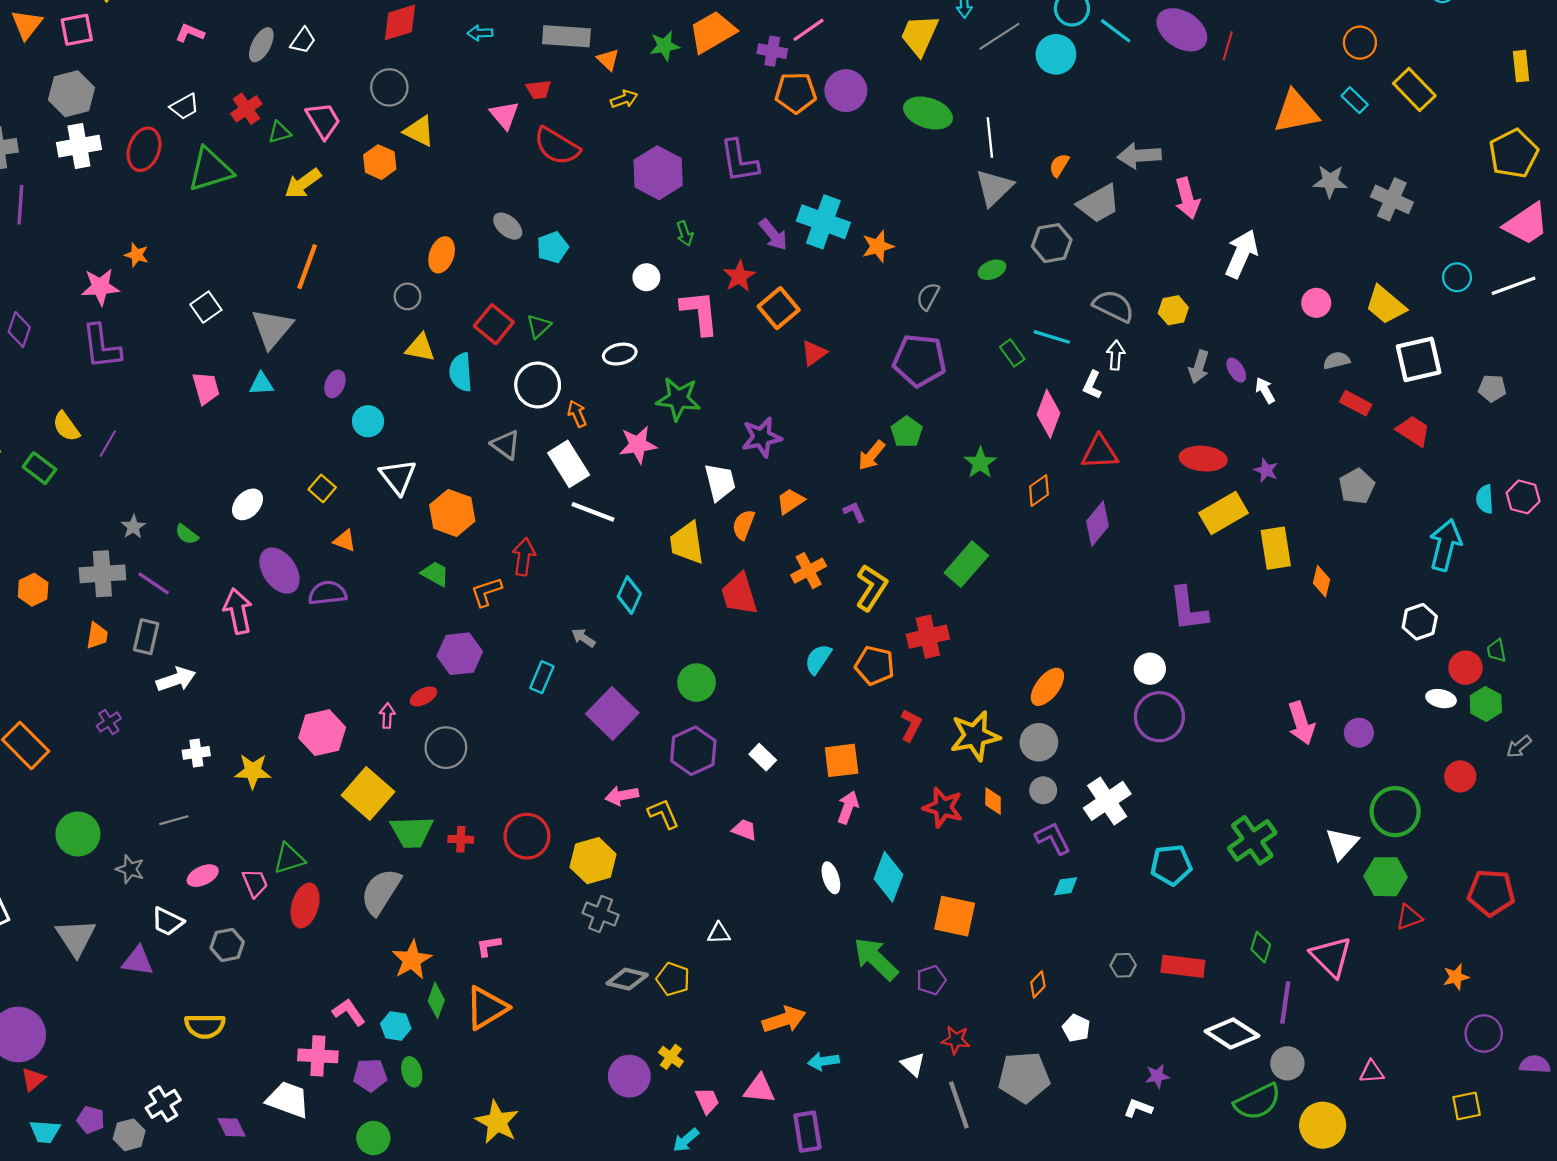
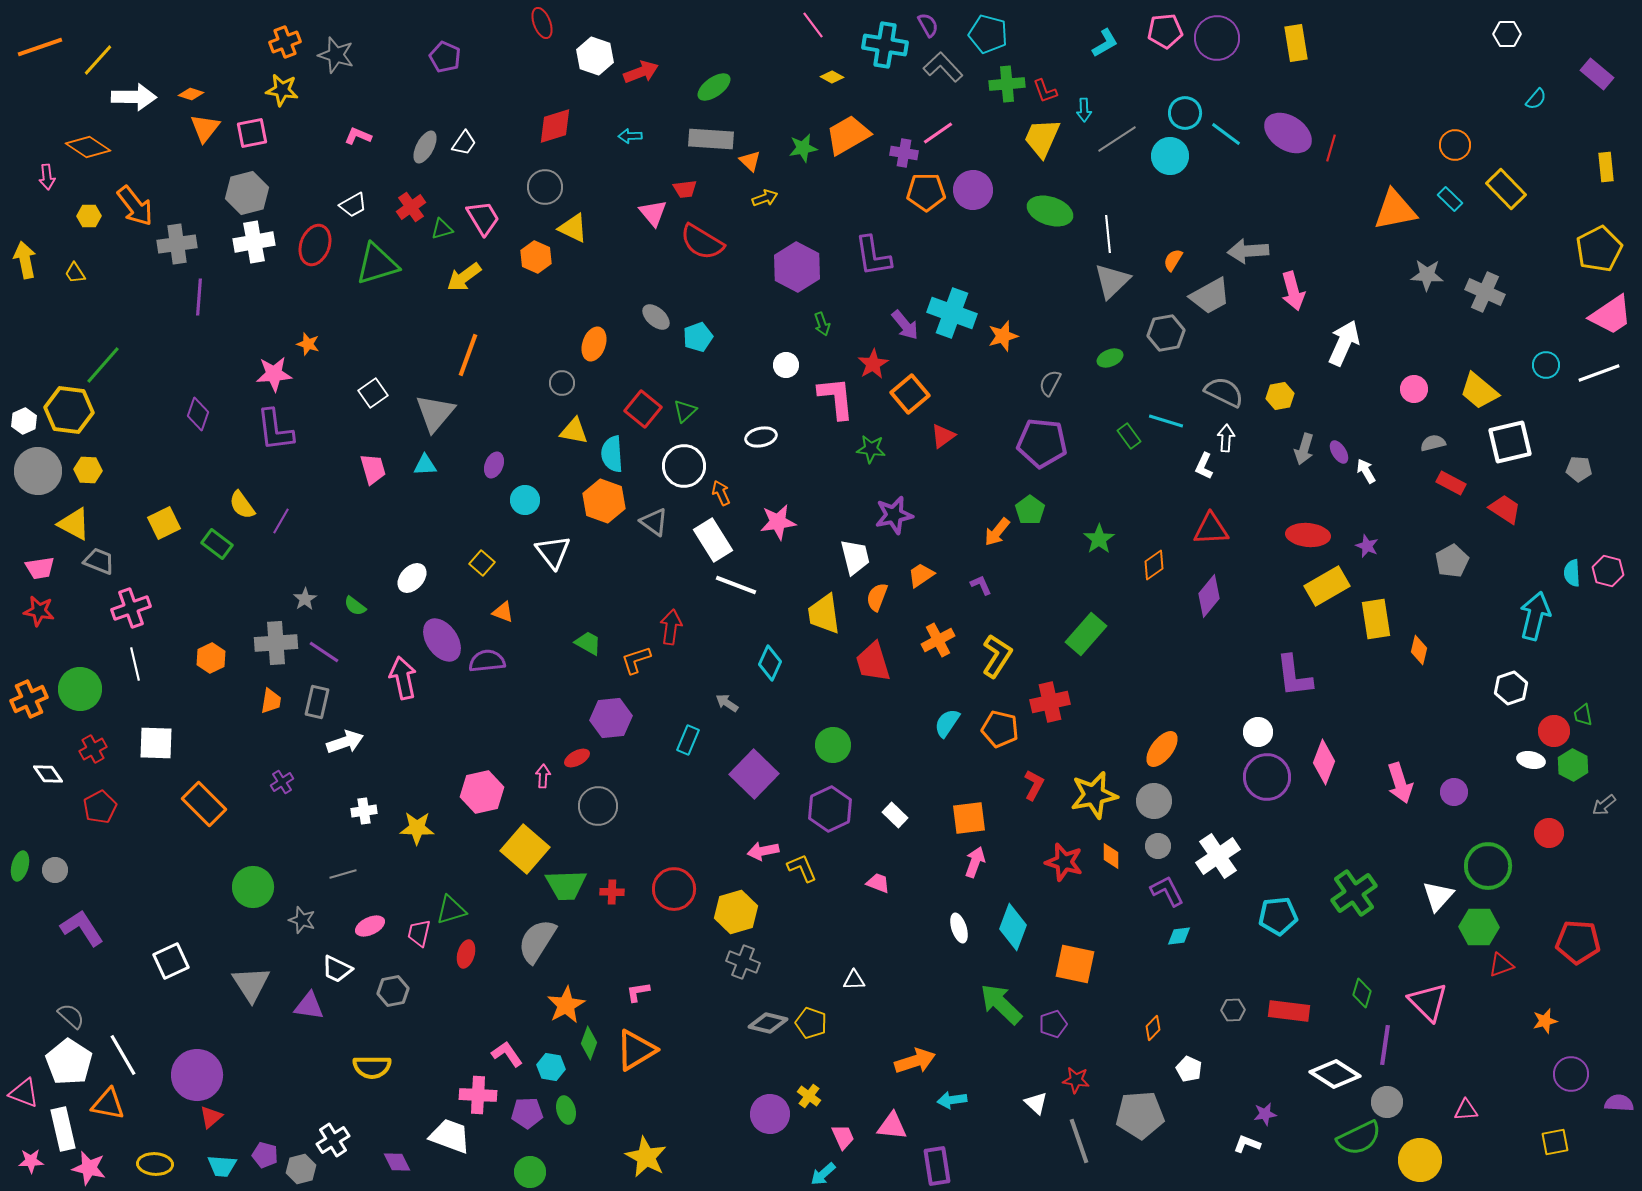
green star: (678, 399) -> (871, 449), moved, size x0.7
pink diamond: (1048, 414) -> (1324, 762), moved
orange hexagon: (452, 513) -> (604, 501), moved
pink trapezoid: (255, 883) -> (419, 933), turned -144
red ellipse: (305, 905) -> (466, 954), size x0.7

